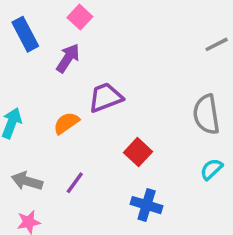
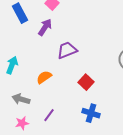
orange semicircle: (66, 123) -> (44, 77), moved
purple line: (75, 183) -> (49, 115), moved

